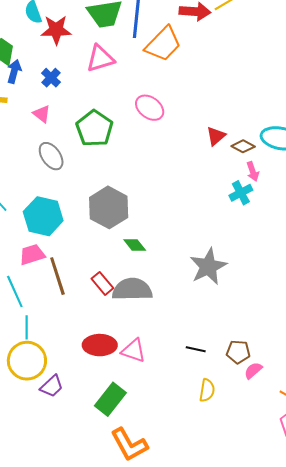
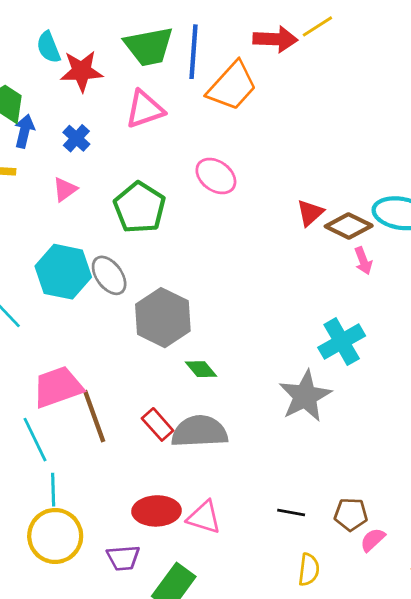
pink triangle: (42, 114) -> (65, 189), turned 48
brown diamond: (243, 146) -> (349, 226), size x1.4
gray ellipse: (51, 156) -> (109, 275), moved
cyan cross: (241, 193) -> (342, 342), moved, size x1.4
cyan hexagon: (43, 216) -> (63, 272), moved
pink trapezoid: (32, 255) -> (58, 387), size x1.4
purple trapezoid: (52, 386) -> (123, 558), moved, turned 40

